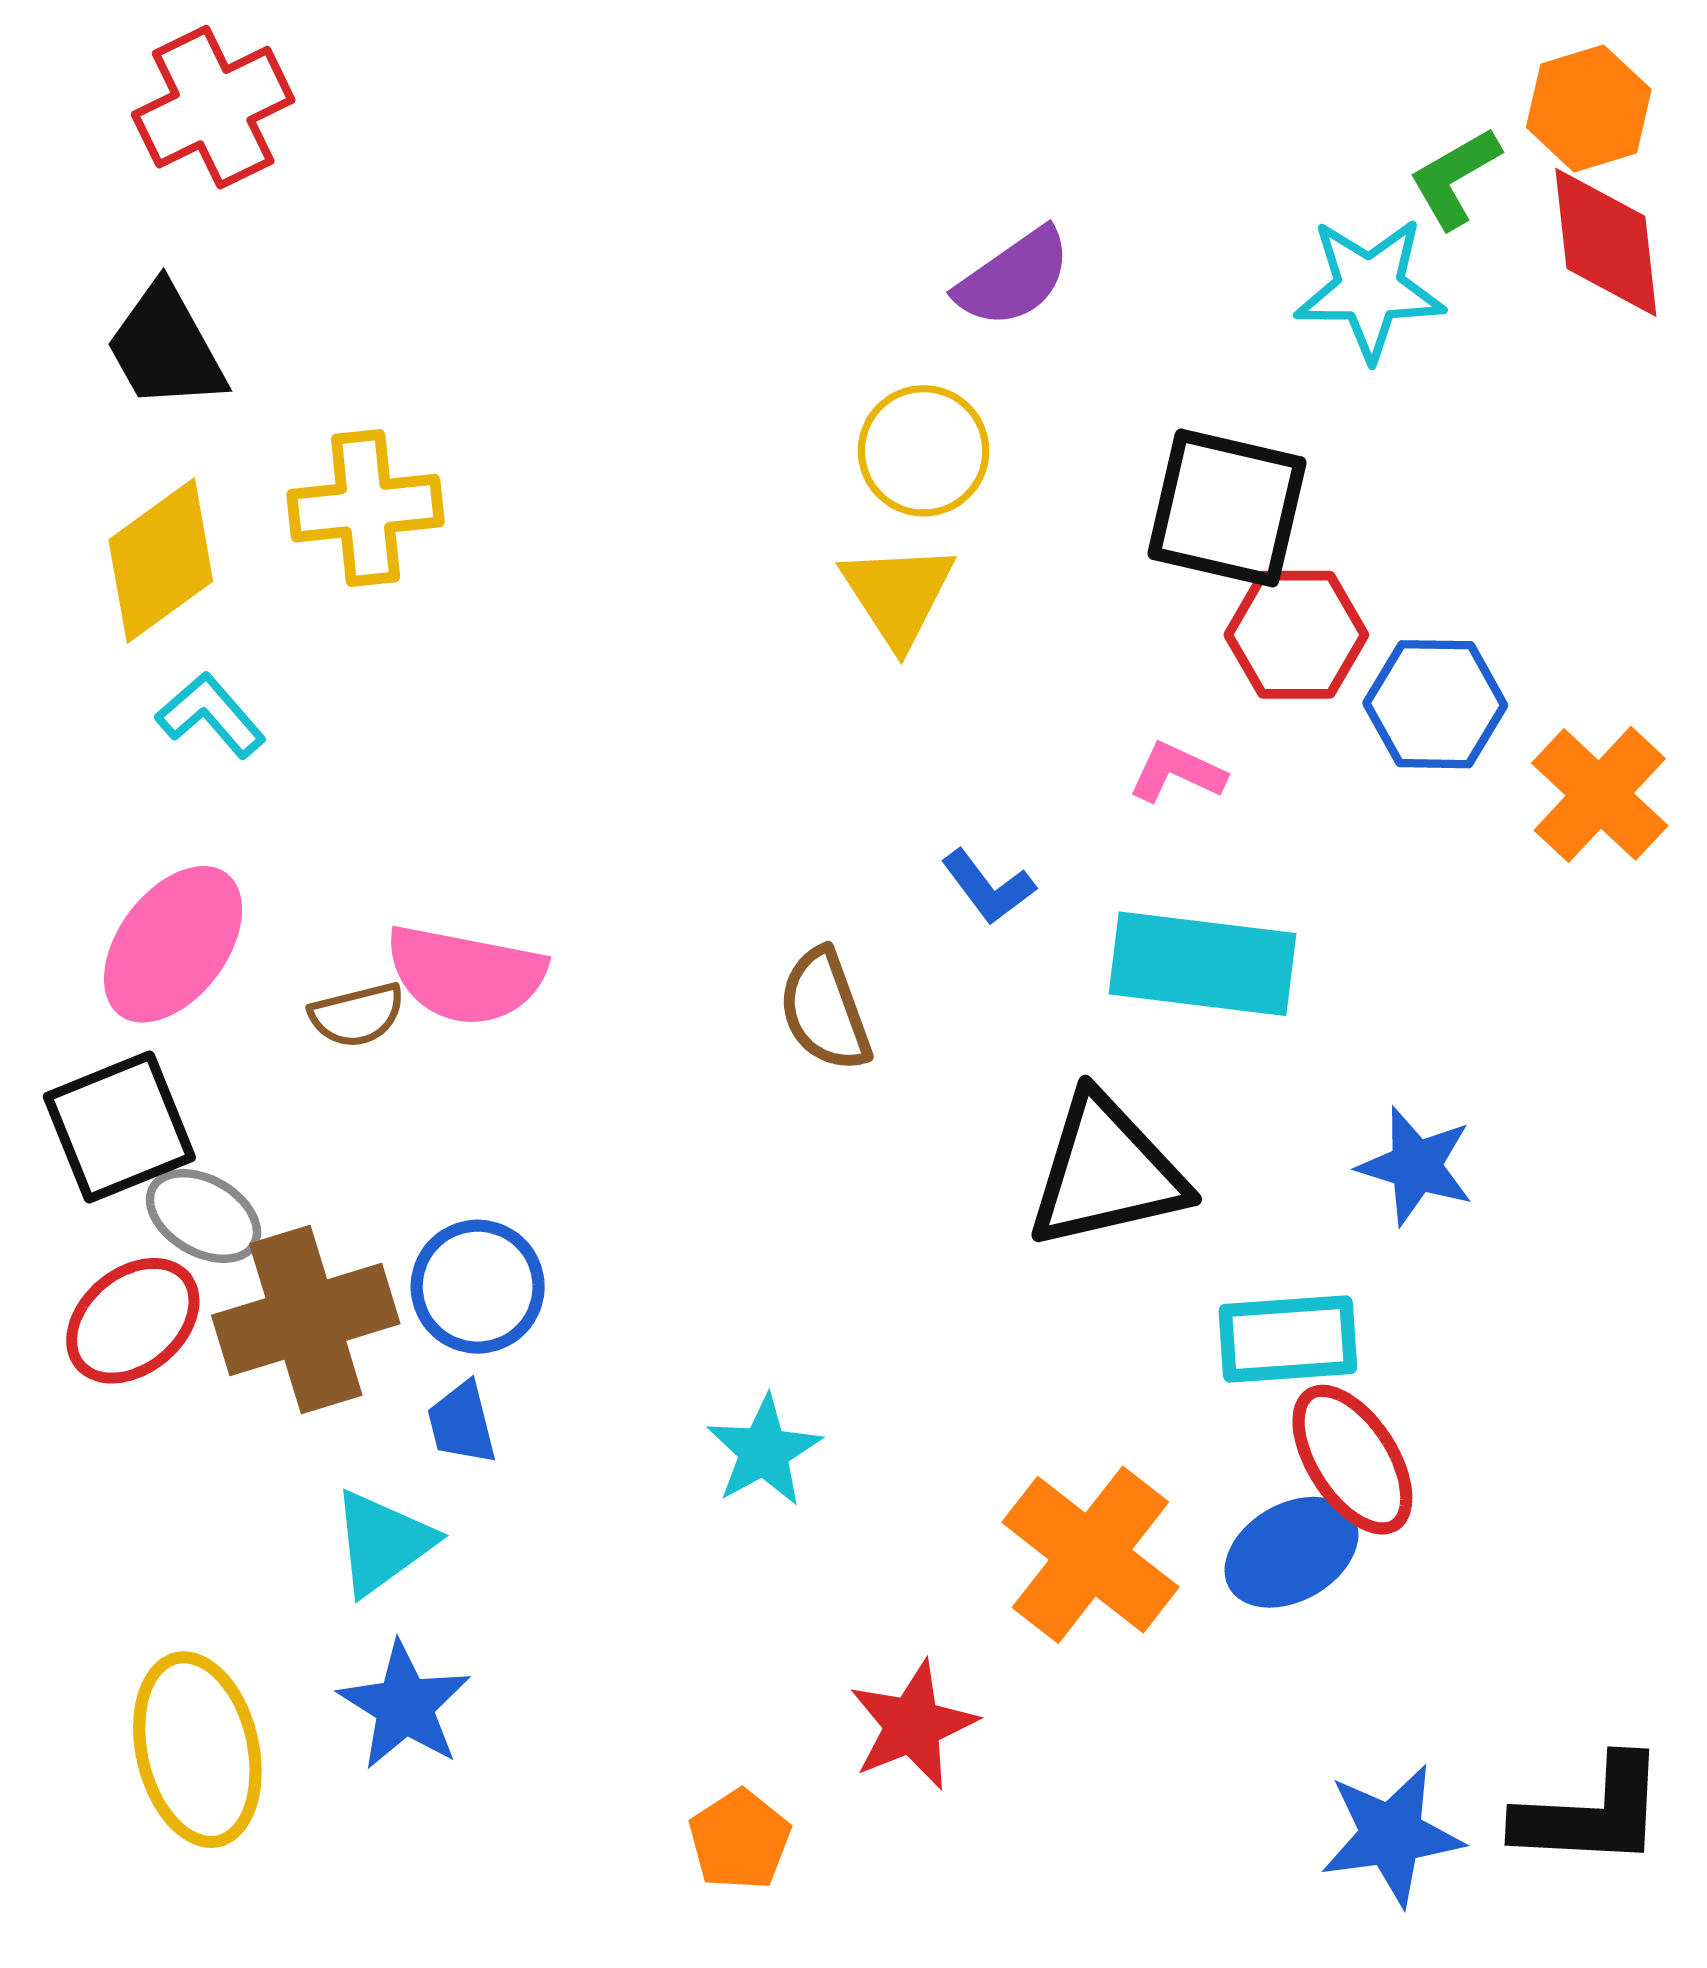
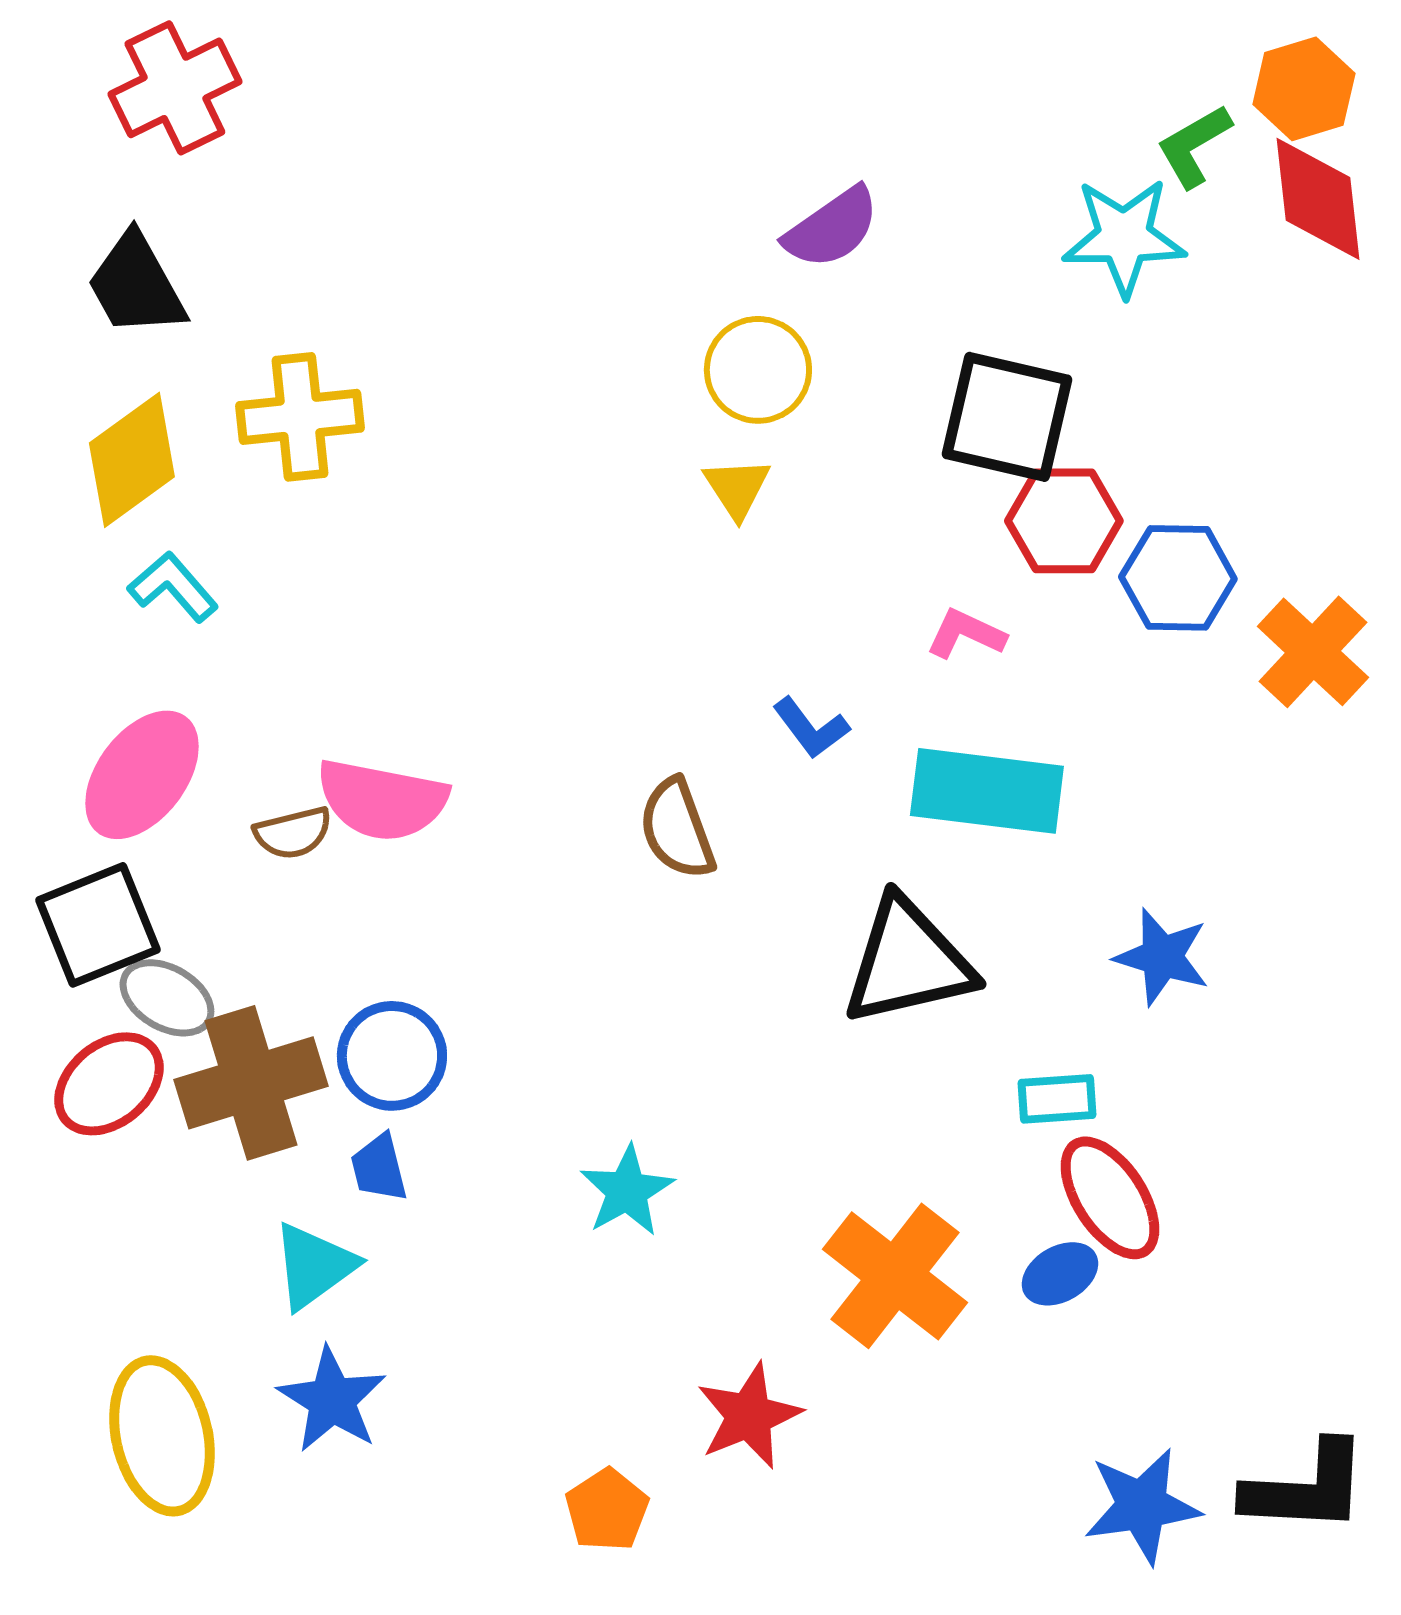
yellow triangle: (898, 595) -> (737, 488), size x0.7
cyan rectangle: (1288, 1339) -> (1057, 1099), size x0.7
blue ellipse: (1292, 1552) -> (1060, 1274), size x0.7

